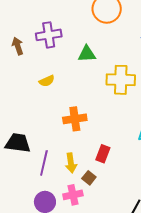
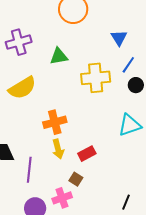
yellow semicircle: (47, 81) -> (22, 88), size x1.8
red rectangle: (103, 154) -> (87, 154), turned 48
yellow arrow: (71, 163) -> (58, 149), moved

